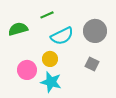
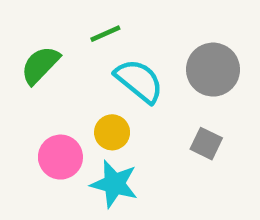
green semicircle: (18, 29) -> (40, 65), turned -30
cyan semicircle: (62, 36) -> (139, 81), turned -115

